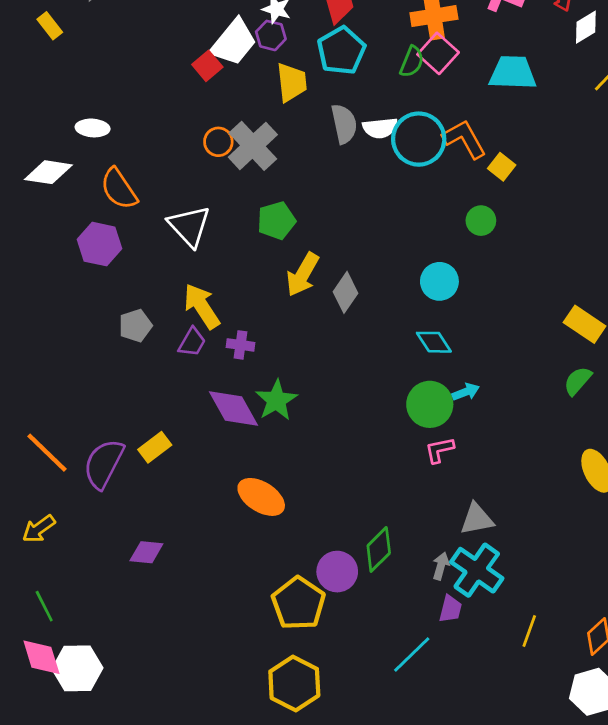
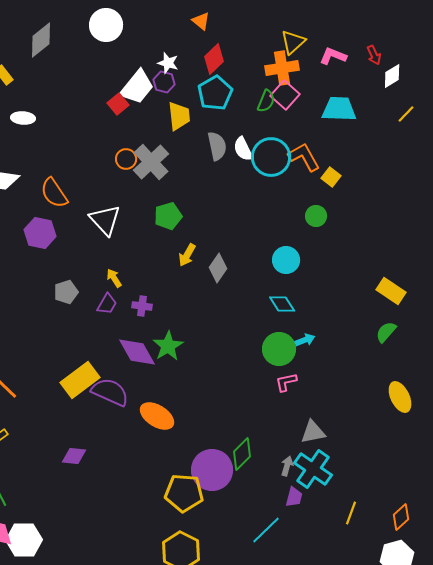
white ellipse: (93, 128) -> (23, 118), moved
white semicircle: (380, 128) -> (243, 149), turned 70
yellow arrow: (303, 274) -> (187, 255), size x0.7
yellow arrow: (202, 306) -> (114, 278), size x0.6
yellow rectangle: (155, 447) -> (80, 380), size x1.6
purple semicircle: (104, 464) -> (110, 392), moved, turned 87
purple circle: (337, 572) -> (212, 470), size x1.4
yellow pentagon: (298, 603) -> (184, 493), turned -30

